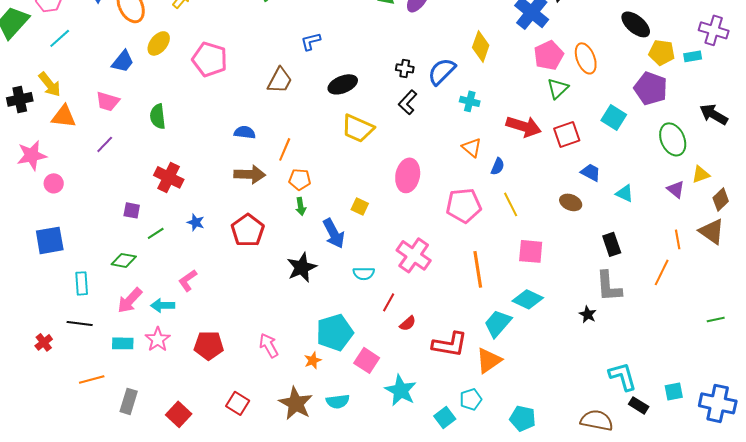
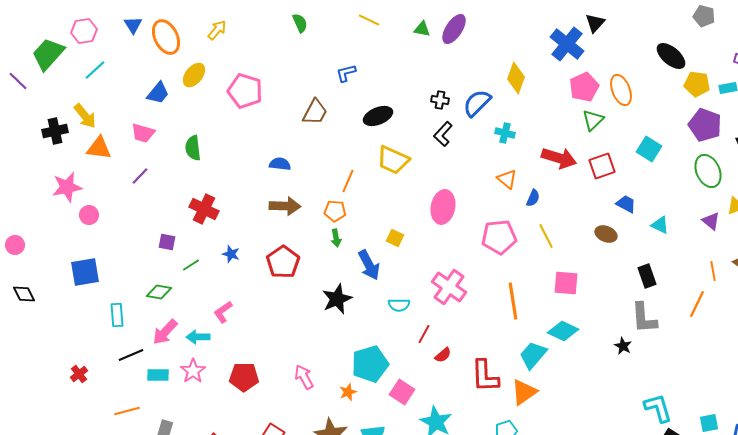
purple pentagon: (651, 88) -> (705, 125), moved
orange line: (285, 149) -> (348, 181), moved
black line: (80, 323) -> (131, 355), moved, turned -30
red L-shape: (450, 344) -> (485, 376), turned 78

